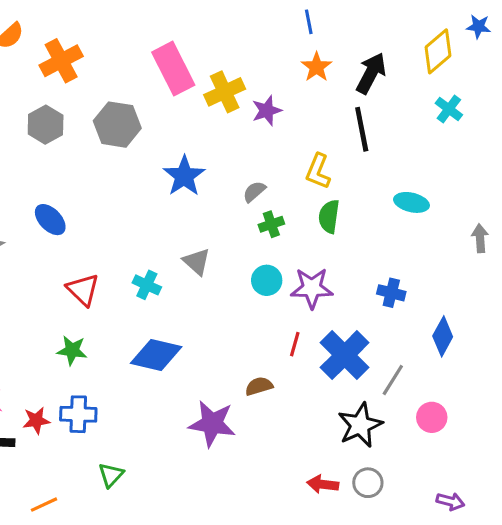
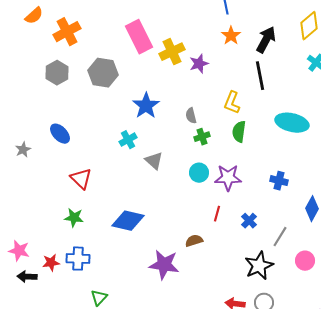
gray semicircle: (254, 192) -> (191, 116), turned -63
cyan ellipse: (412, 202) -> (292, 123), size x1.5
cyan cross: (147, 285) -> (128, 140), moved, turned 36
blue cross: (345, 355) -> (249, 221), size x0.5

